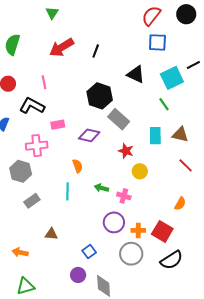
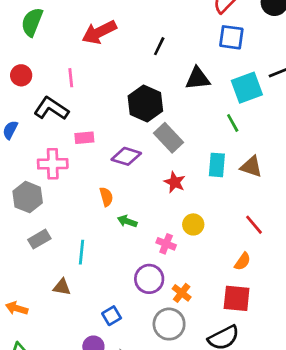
black line: (96, 51) -> (159, 46), moved
black triangle: (136, 74) -> (198, 78), turned -36
red line: (186, 165) -> (254, 225), moved
yellow circle: (140, 171) -> (193, 224), moved
green arrow: (101, 188) -> (127, 221), moved
cyan line: (68, 191) -> (82, 252), moved
orange cross: (138, 230) -> (182, 293), turned 32
red square: (162, 231) -> (237, 298), moved, turned -30

